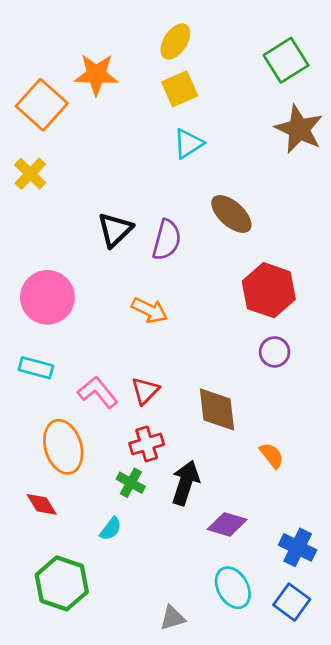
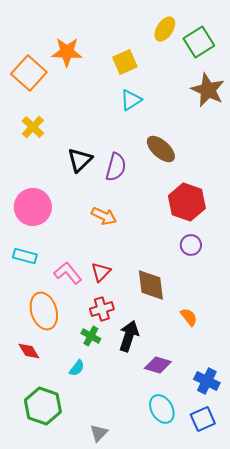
yellow ellipse: (175, 41) -> (165, 29), moved
yellow cross: (30, 174) -> (33, 127), moved
blue square: (292, 602) -> (203, 419), turned 30
gray triangle: (172, 618) -> (99, 433), moved, turned -30

